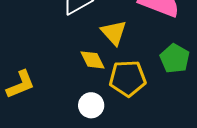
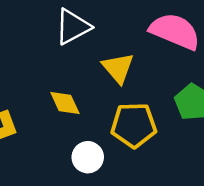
yellow diamond: (92, 60) -> (65, 103), moved

